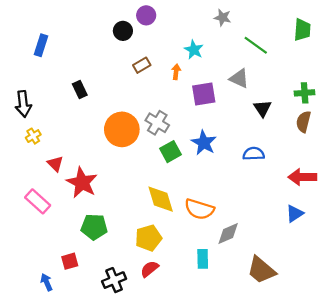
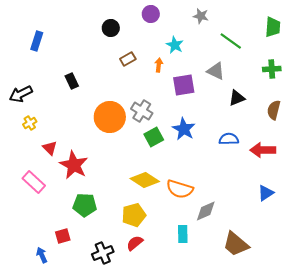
purple circle: (146, 15) -> (151, 14), moved
green cross: (305, 93) -> (272, 69), moved
black arrow: (23, 104) -> (21, 94), turned 70
black triangle: (262, 108) -> (237, 98), turned 42
red arrow: (302, 177) -> (263, 150), moved
yellow diamond: (161, 199) -> (145, 180), turned -40

